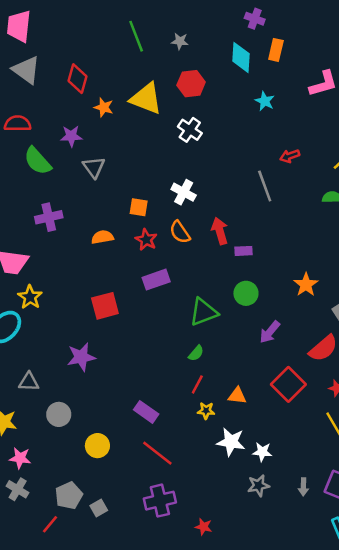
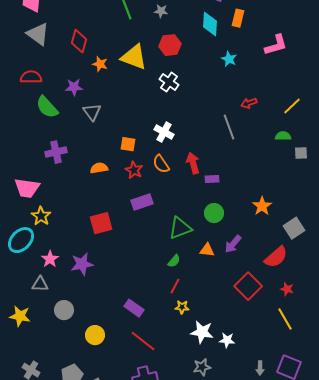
orange triangle: (237, 396) -> (207, 250), moved
pink star: (20, 458) -> (50, 259), moved, turned 30
gray star: (258, 486) -> (202, 367), moved

